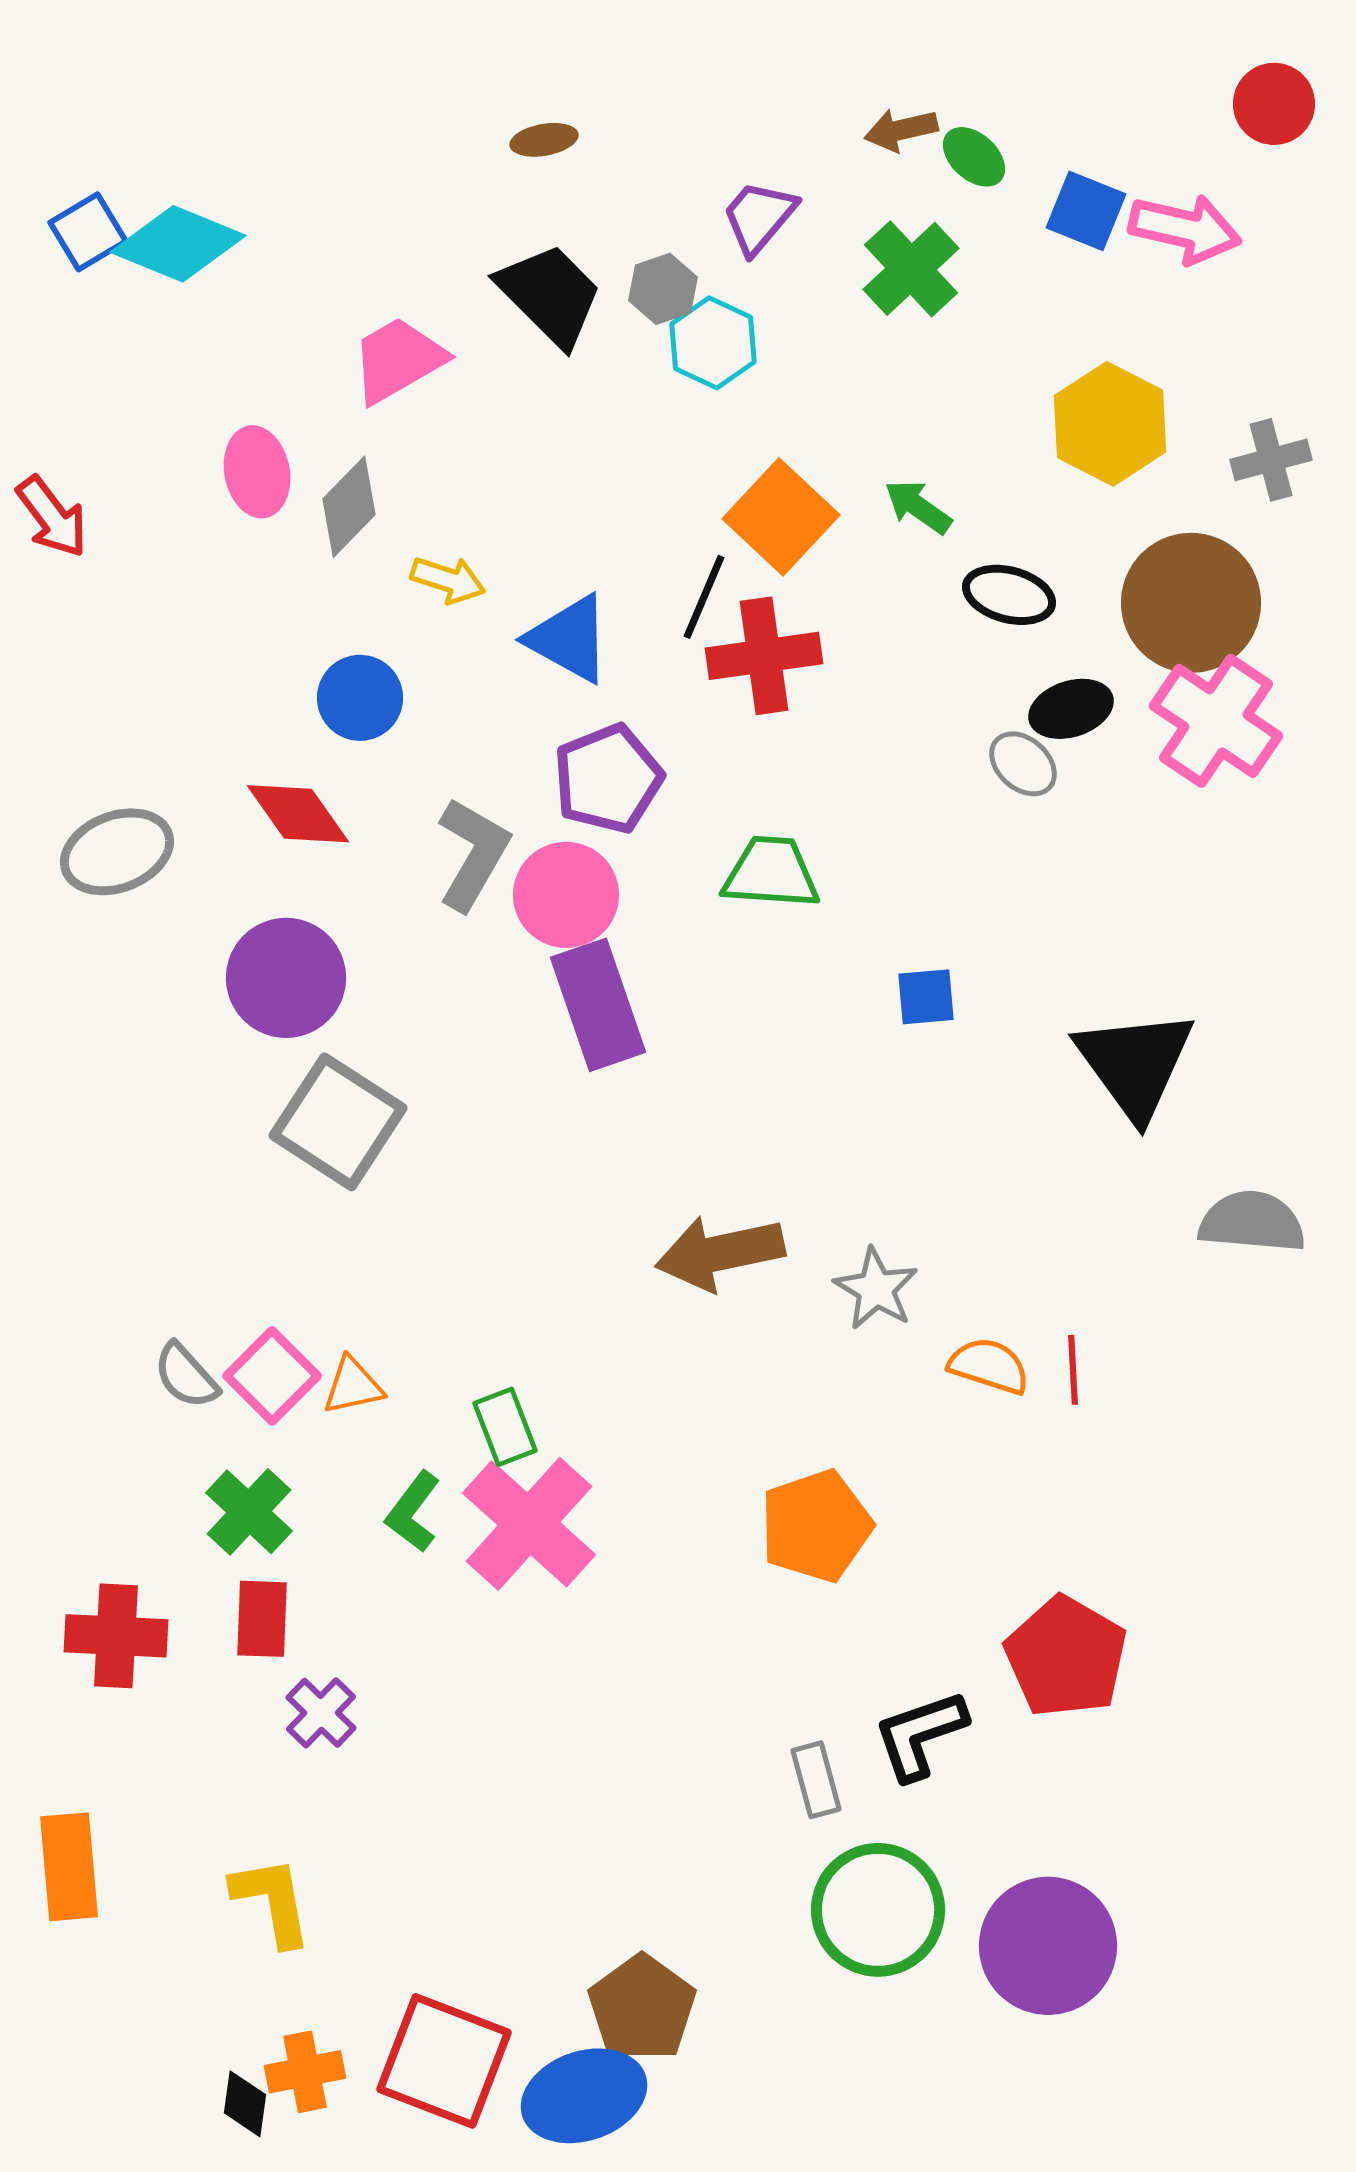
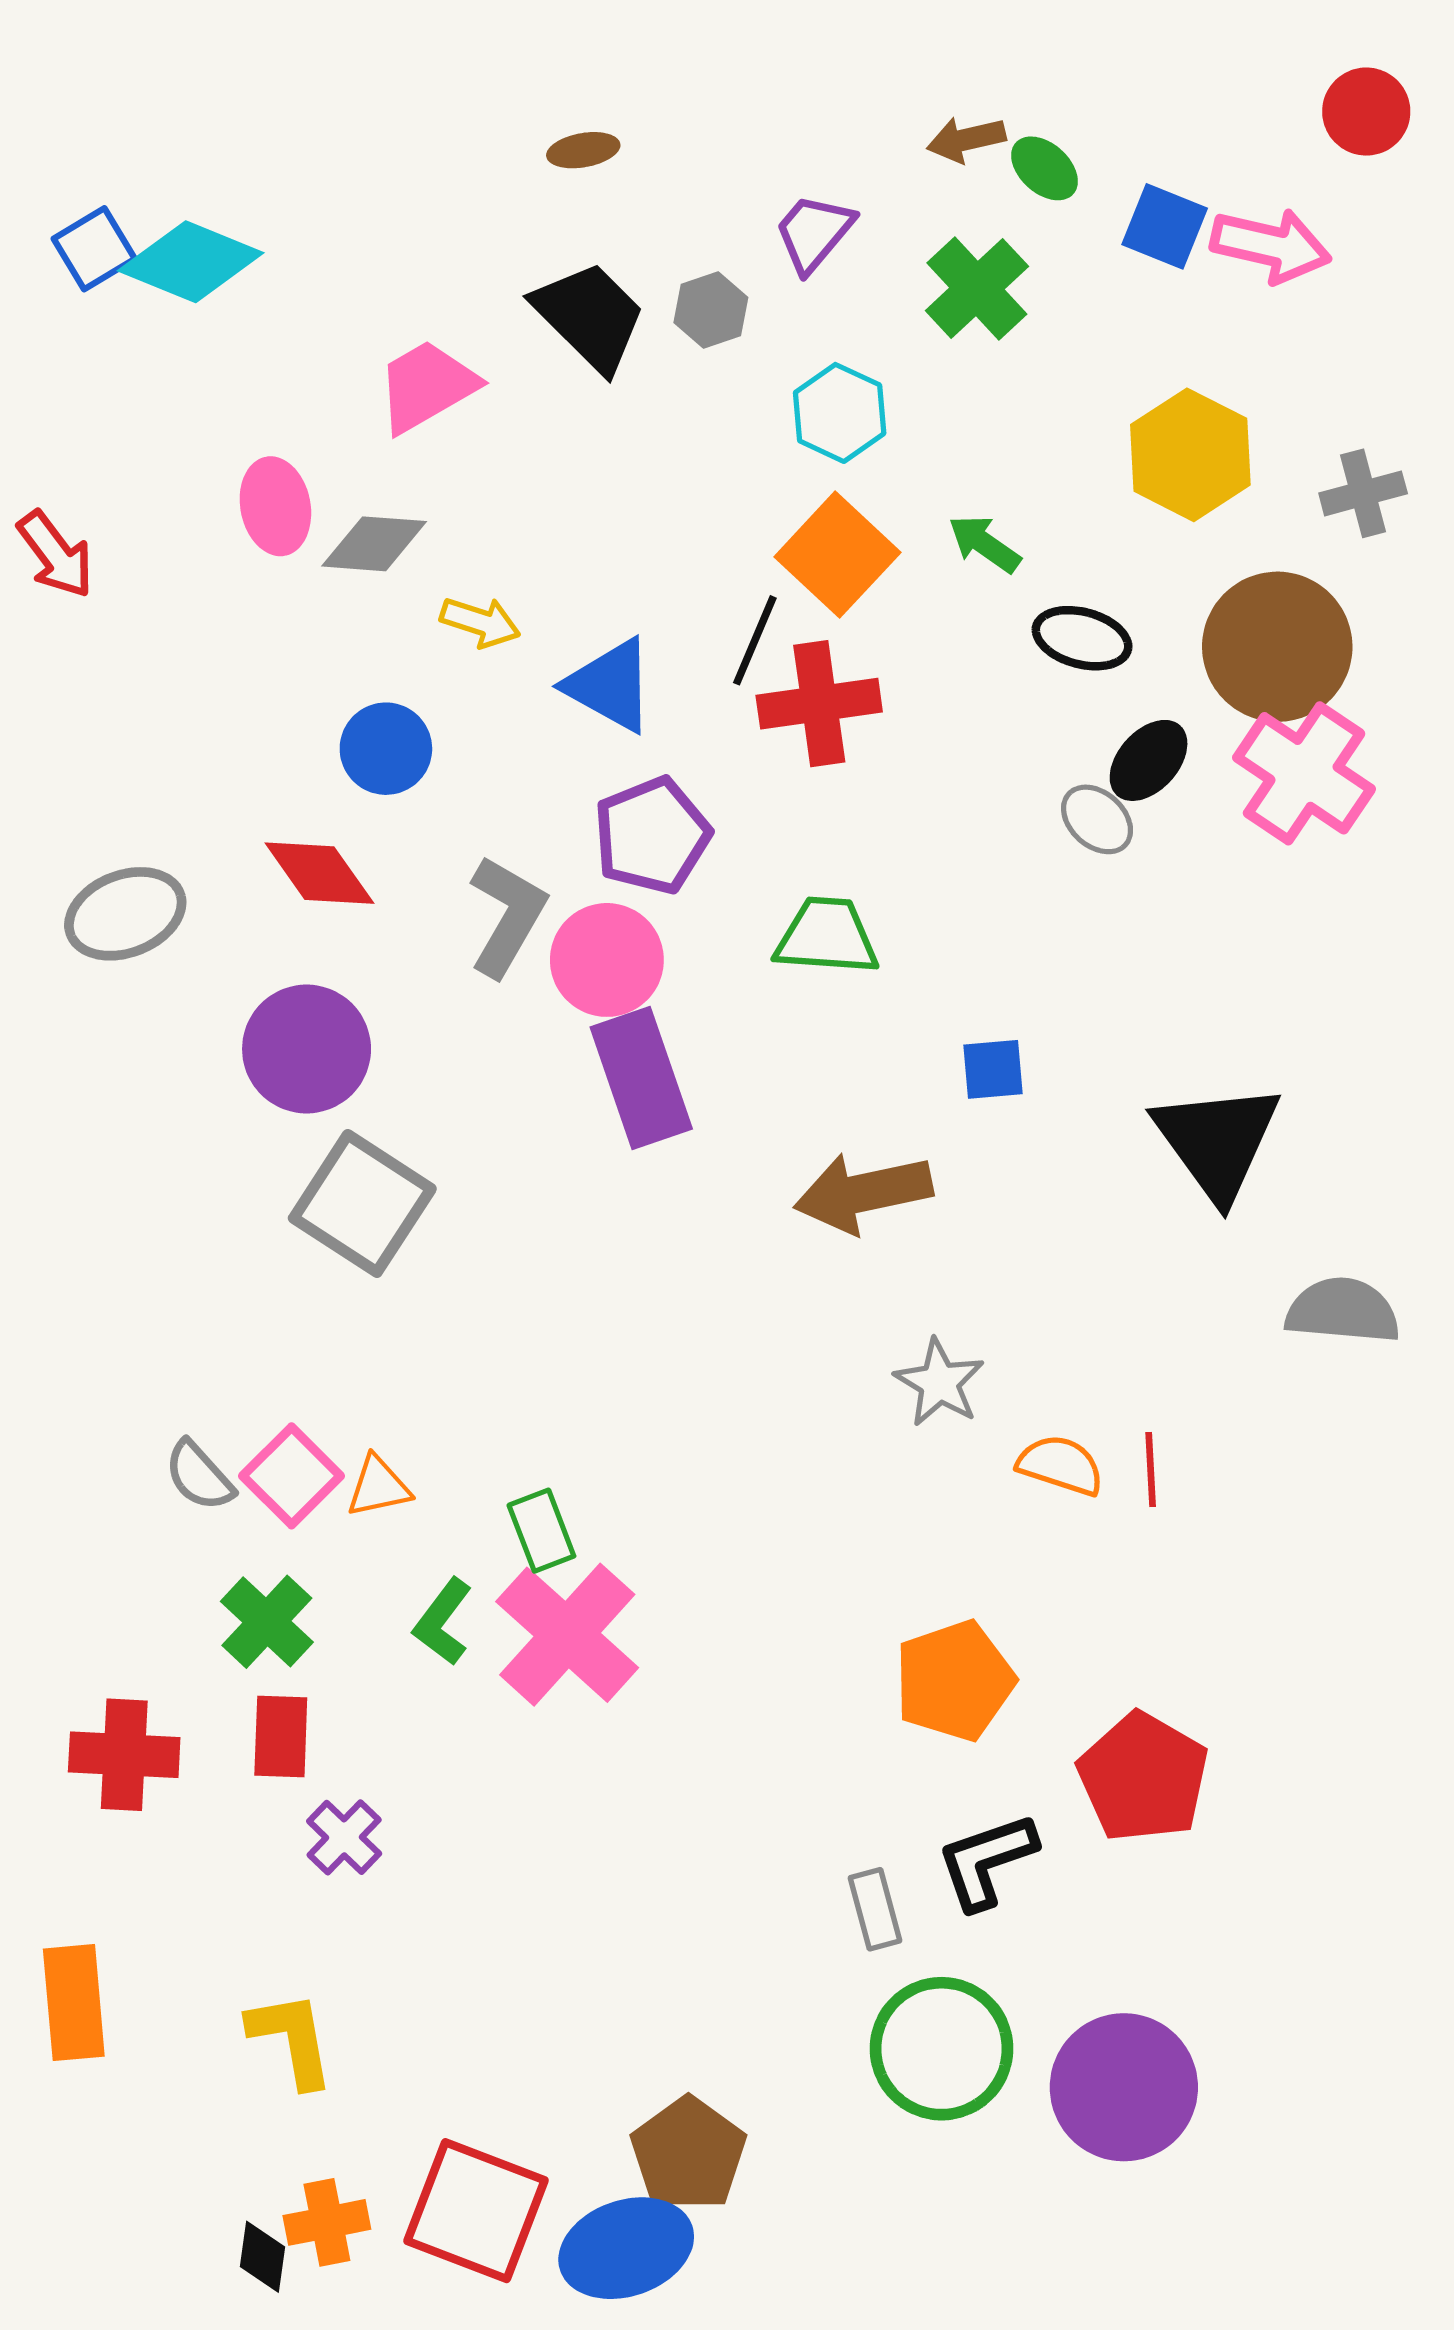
cyan hexagon: (713, 343) -> (840, 413), moved
gray diamond: (349, 507) -> (374, 544), turned 50
black ellipse: (1071, 709) -> (1149, 760), turned -30
brown arrow: (720, 1253) -> (863, 1193), moved
orange pentagon: (816, 1526) -> (954, 1681), moved

